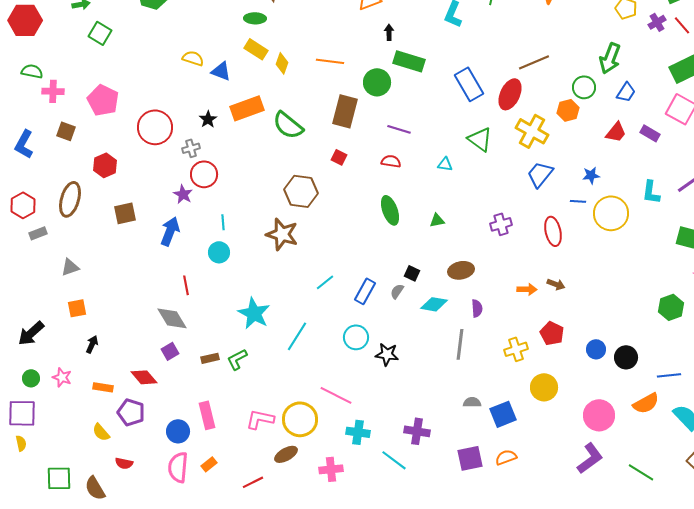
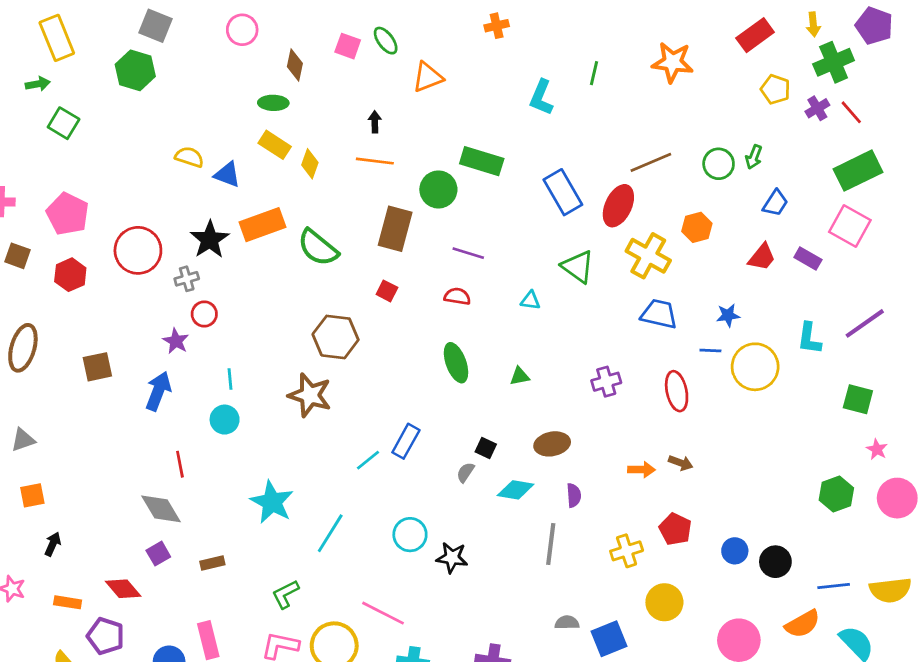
black arrow: (389, 32) -> (375, 122), moved
green arrow: (610, 58) -> (754, 157), size x0.6
green circle: (584, 87) -> (719, 164), moved
black star: (208, 119) -> (210, 240), size x1.6
red hexagon: (105, 165) -> (70, 275), moved
red circle: (204, 174) -> (204, 314), size x0.7
blue trapezoid: (540, 174) -> (659, 314), turned 64
blue rectangle: (365, 291) -> (406, 441), moved
green L-shape: (237, 359) -> (285, 594), moved

